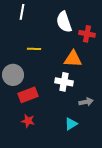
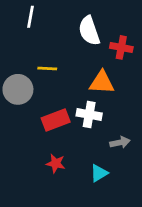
gray circle: (13, 75) -> (18, 89), moved
red rectangle: (28, 95) -> (56, 120), moved
red star: (28, 121) -> (56, 163), moved

